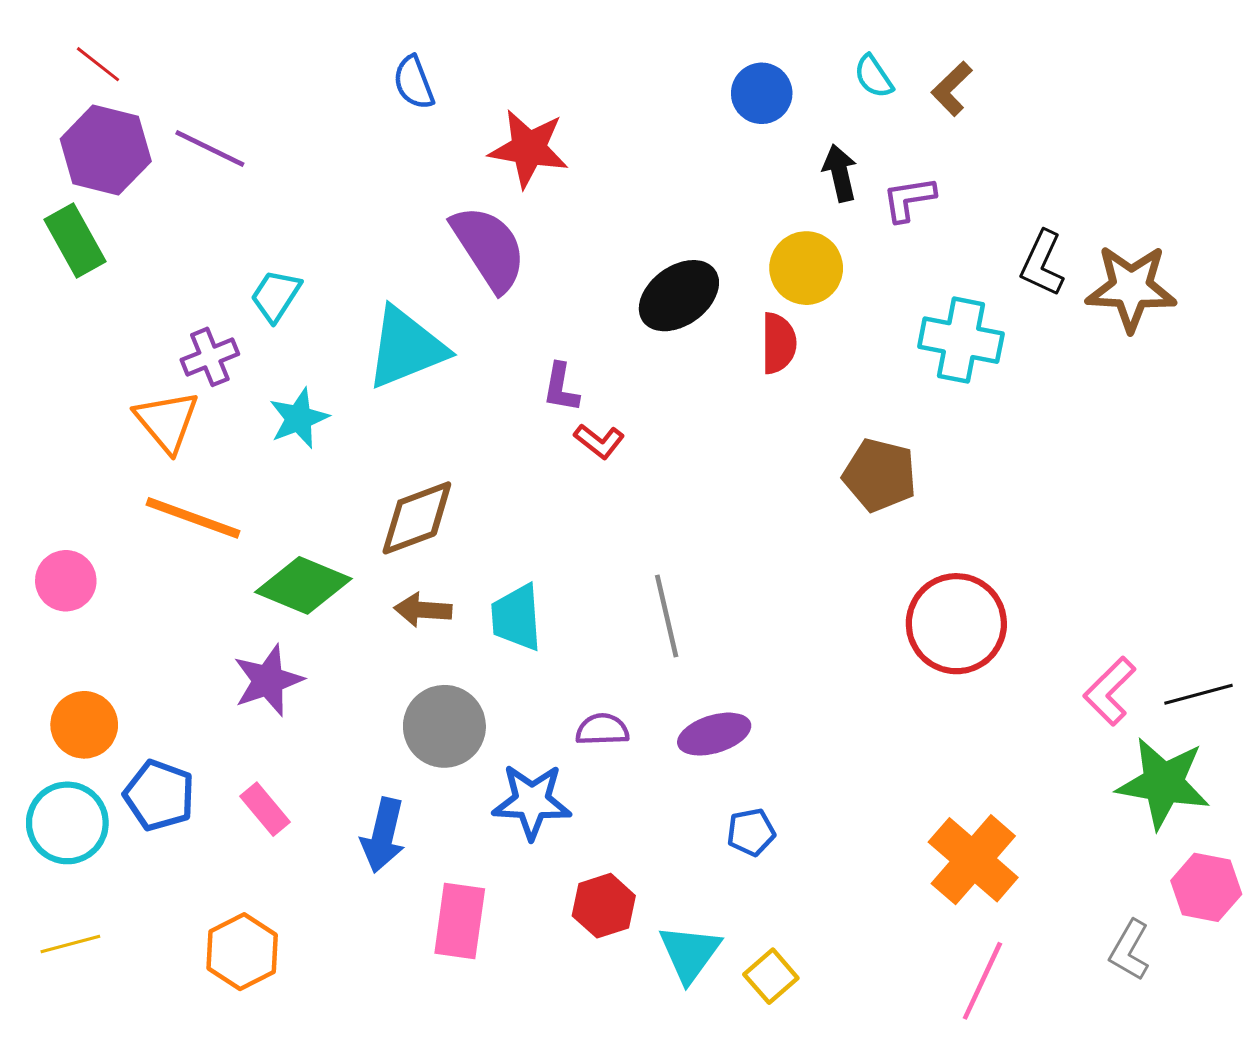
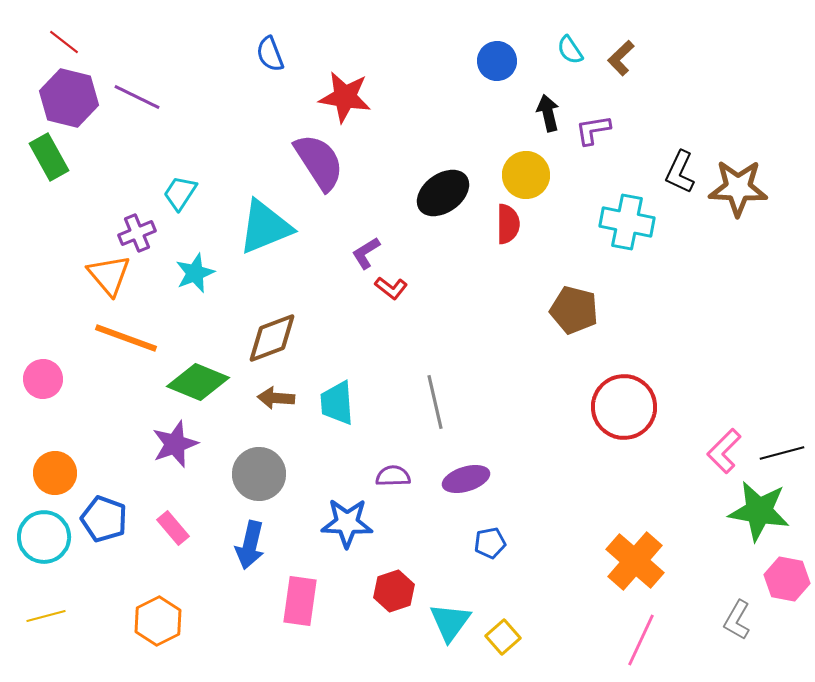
purple L-shape: (561, 388) -> (366, 253), turned 48
gray circle: (444, 726) -> (259, 474), moved

